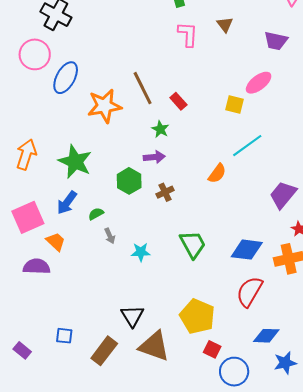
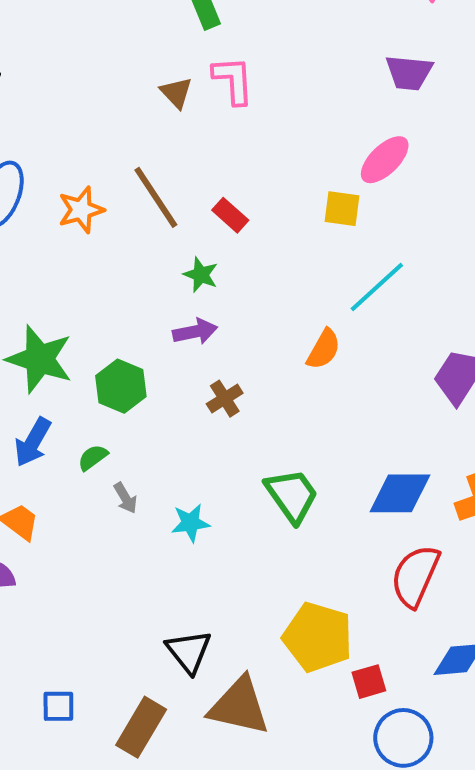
brown triangle: (225, 24) -> (176, 93), moved
orange star: (104, 106) -> (81, 210), moved, size x0.7
green hexagon: (129, 181) -> (121, 386), moved
red square: (212, 349) -> (369, 682), moved, turned -36

